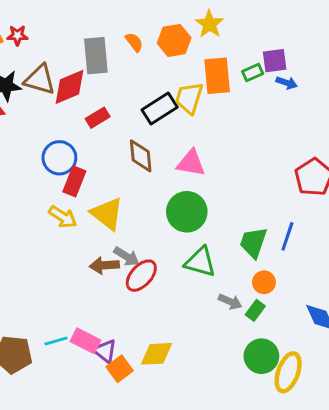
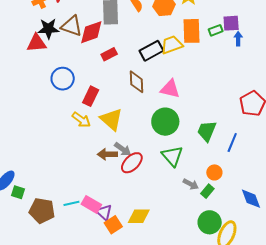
blue arrow: (287, 83) -> (238, 39), turned -112
yellow trapezoid: (189, 98) -> (172, 45), turned 50
blue circle: (59, 158) -> (63, 79), moved
green trapezoid: (253, 242) -> (207, 131), moved
green triangle: (200, 262) -> (172, 156), turned 30

